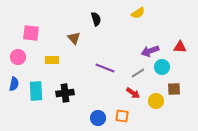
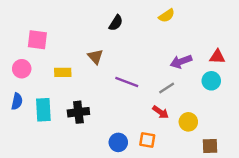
black semicircle: (96, 19) -> (116, 23), turned 48
brown triangle: (74, 38) -> (95, 57), moved
cyan circle: (162, 67) -> (211, 81), moved
brown square: (174, 89) -> (210, 146), moved

